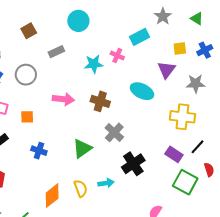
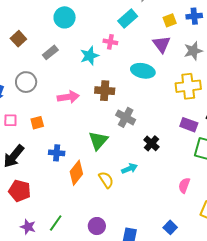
blue cross: (205, 50) -> (194, 16), turned 35
black cross: (133, 164) -> (151, 143), size x0.7
orange diamond: (52, 196) -> (76, 173), moved

